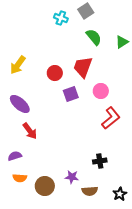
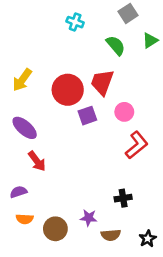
gray square: (86, 11) -> (128, 13), moved
green triangle: (122, 42) -> (150, 41), moved
red circle: (55, 73) -> (68, 90), size x1.6

